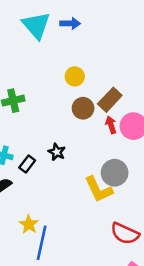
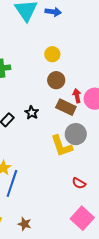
brown rectangle: (110, 100) -> (66, 107), moved, turned 66
red semicircle: (125, 234) -> (79, 183), size x0.6

